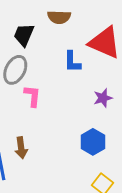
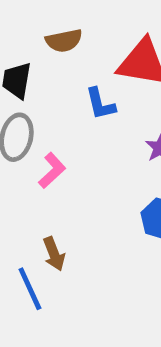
pink L-shape: (32, 96) -> (52, 171), turned 55

